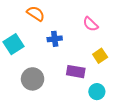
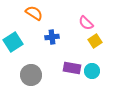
yellow square: (100, 56) -> (95, 41), moved
cyan circle: (97, 92) -> (92, 71), moved

